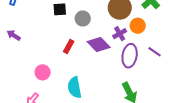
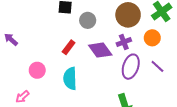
orange circle: (138, 26) -> (152, 38), moved
purple arrow: (14, 35) -> (11, 39), moved
cyan semicircle: (74, 87) -> (70, 79), moved

